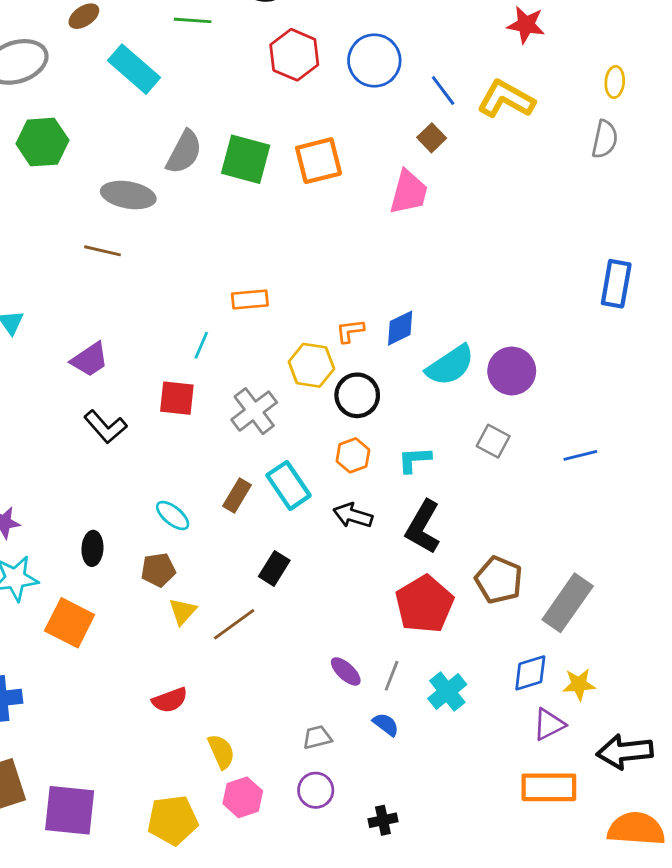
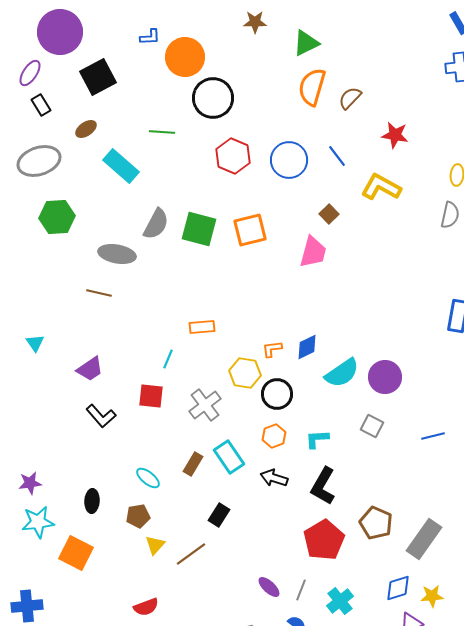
blue line: (443, 91) -> (337, 156), moved

